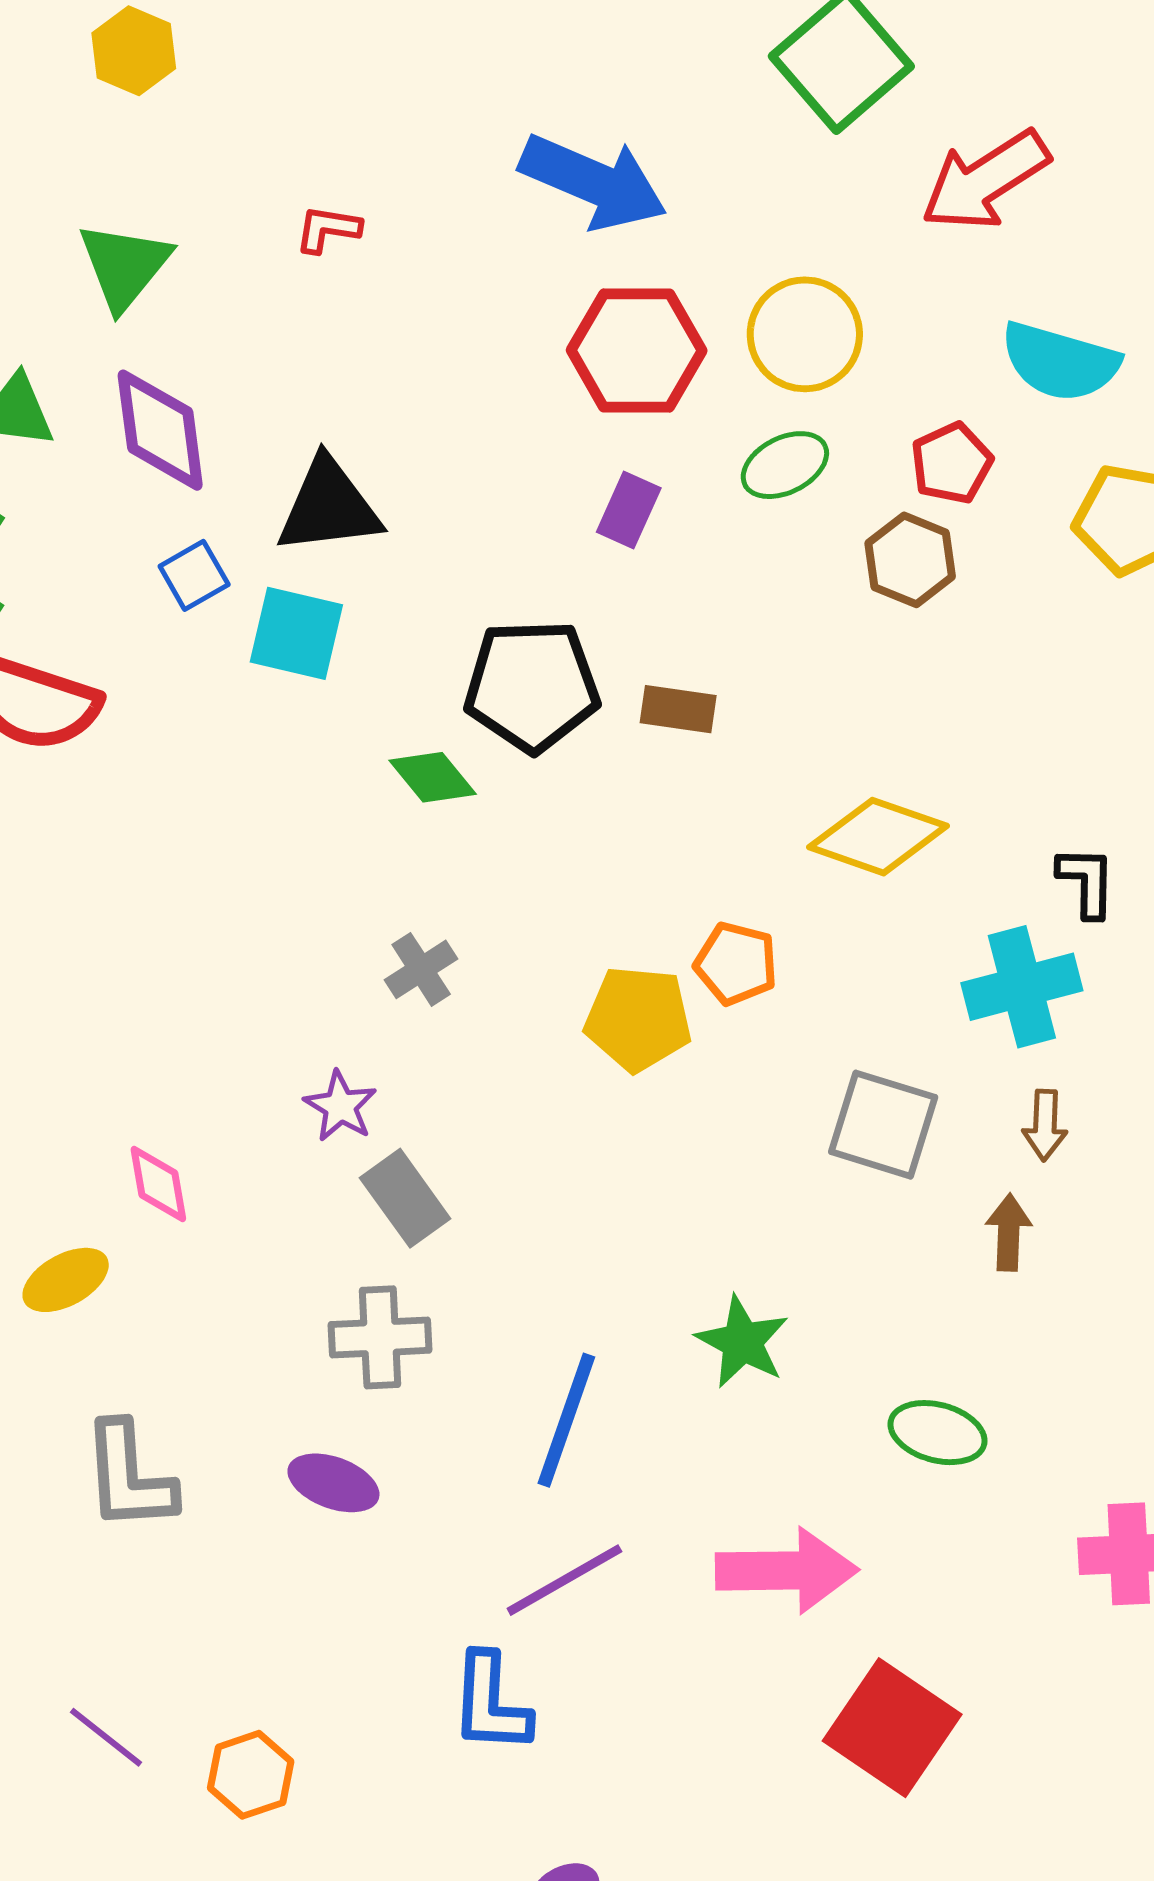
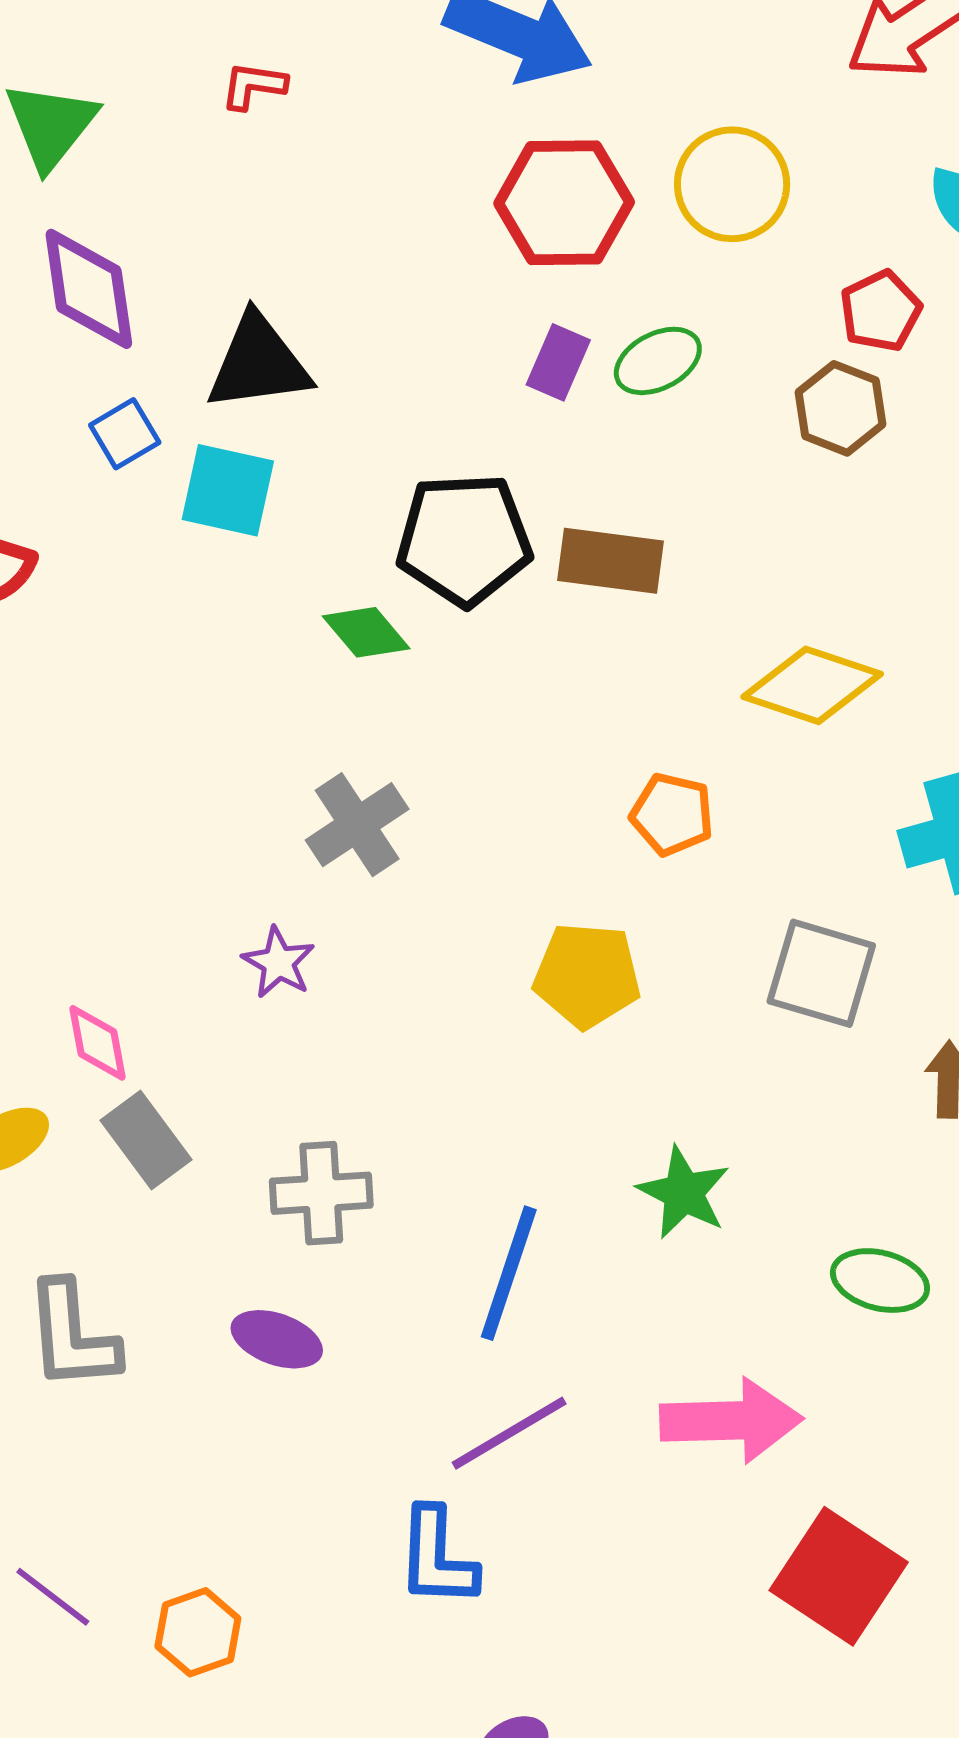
green ellipse: (785, 465) -> (658, 361), moved
brown rectangle: (678, 709) -> (610, 561), size x1.4
gray cross: (421, 969) -> (357, 825), size x1.4
yellow pentagon: (638, 1019) -> (587, 975), moved
gray rectangle: (405, 1198) -> (146, 1140), moved

